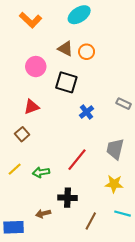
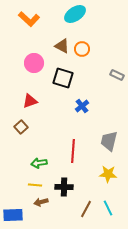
gray rectangle: (124, 104) -> (117, 75), moved
red line: (77, 160) -> (73, 151), turned -35
yellow line: (15, 169) -> (35, 185), moved, turned 48
cyan line: (123, 214) -> (108, 208), moved, turned 49

